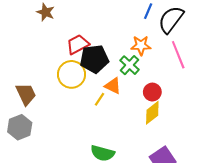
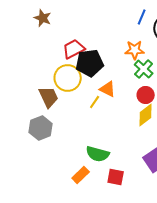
green cross: (130, 65) -> (144, 69), moved
brown trapezoid: (26, 94) -> (49, 97), moved
gray hexagon: (20, 127) -> (41, 128), moved

